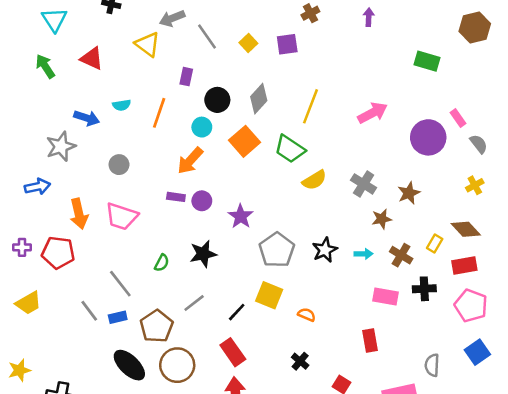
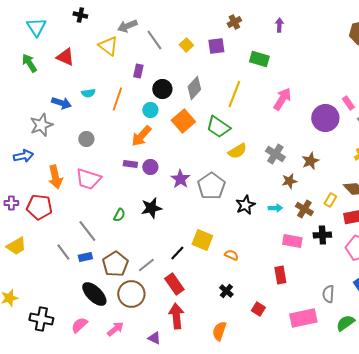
green rectangle: (427, 61) -> (259, 59), moved
pink arrow: (373, 113) -> (282, 99), turned -30
gray pentagon: (277, 250) -> (211, 186), moved
gray line: (194, 303) -> (146, 265), moved

